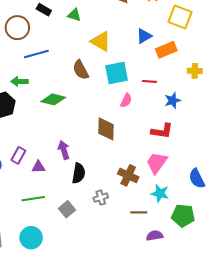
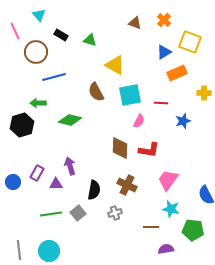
blue triangle: (144, 36) -> (164, 52), moved
red L-shape: (162, 131) -> (149, 150), moved
purple arrow: (64, 150) -> (70, 166), moved
brown cross: (128, 175) -> (127, 185), moved
gray square: (67, 209) -> (78, 213), moved

